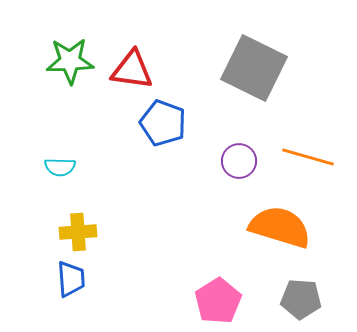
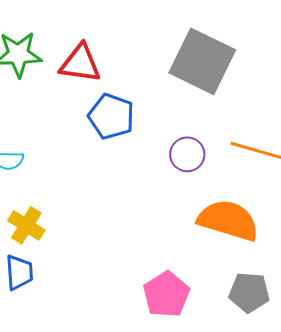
yellow cross: (78, 232) -> (26, 225), turned 36

